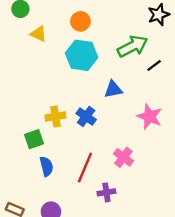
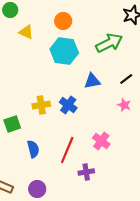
black line: (154, 66) -> (126, 79), moved
pink star: (149, 117) -> (124, 105), size x0.6
green square: (34, 139) -> (12, 124), moved

